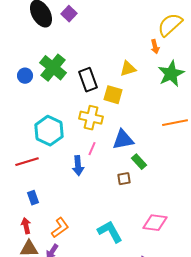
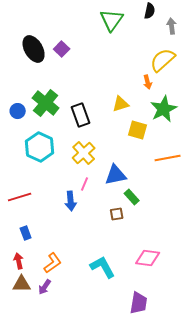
yellow square: (113, 95) -> (138, 130), moved
yellow cross: (91, 118) -> (84, 153), turned 35
cyan hexagon: (49, 131) -> (40, 147), moved

